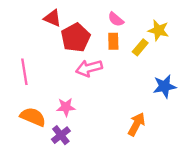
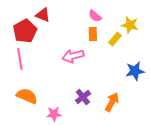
red pentagon: (76, 38) -> (25, 31), moved
pink star: (66, 107) -> (54, 114), moved
purple cross: (61, 135) -> (83, 97), moved

